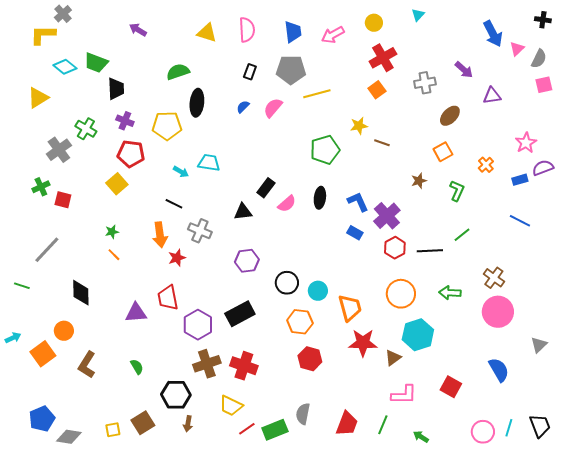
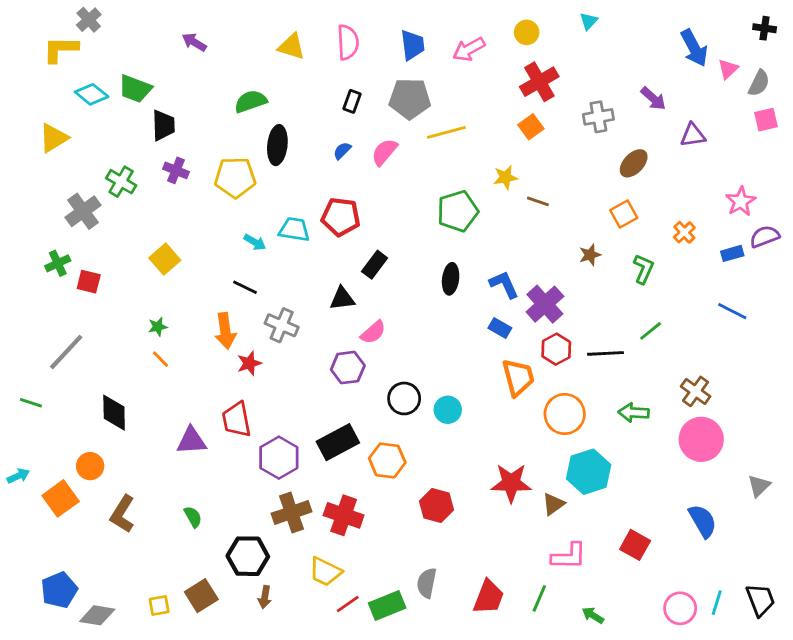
red pentagon: (131, 154) -> (341, 217), moved
pink semicircle: (287, 204) -> (373, 332), moved
orange trapezoid: (350, 308) -> (518, 377), moved
orange hexagon: (300, 322) -> (387, 460), moved

